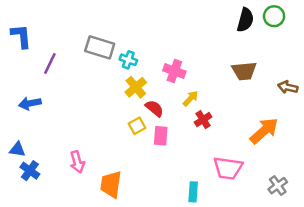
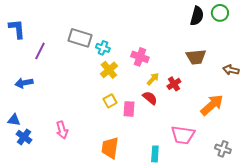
red semicircle: (154, 108) -> (150, 98), moved
red cross: (203, 120) -> (174, 84), moved
orange trapezoid: (111, 184) -> (110, 148), moved
gray cross: (278, 186) -> (223, 149), turned -35

